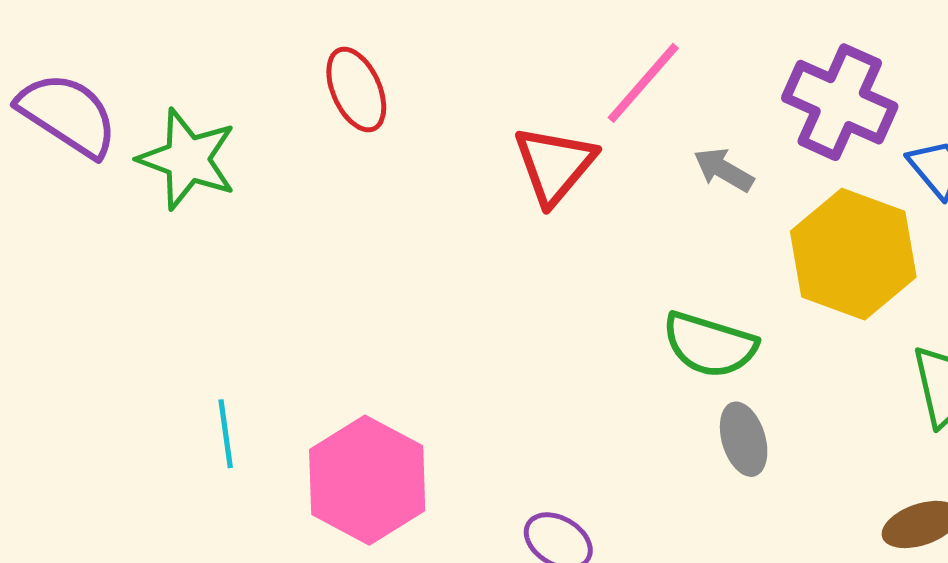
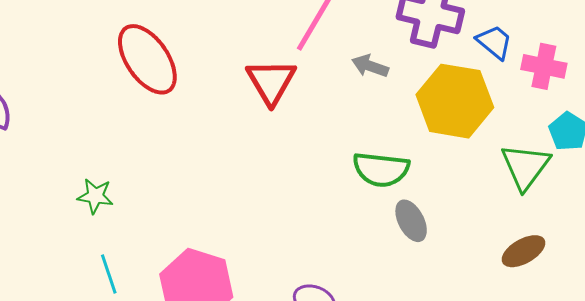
red ellipse: (356, 90) -> (147, 59), size x1.5
green star: (187, 159) -> (95, 196), moved, size x0.6

